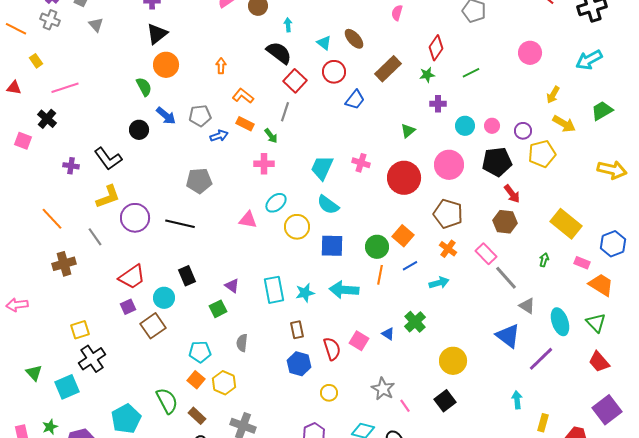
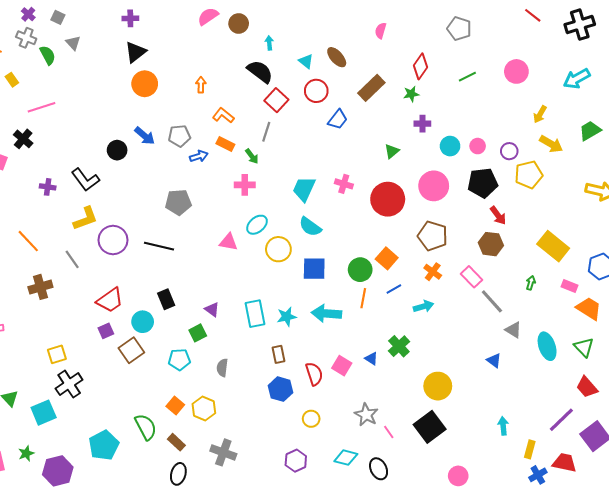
green line: (471, 73) -> (467, 77), moved
green semicircle: (144, 87) -> (48, 55), moved
blue triangle: (508, 336) -> (494, 361), size x0.6
cyan pentagon: (200, 352) -> (179, 359), moved
purple line: (541, 359) -> (561, 420), moved
black square: (445, 401) -> (430, 427), size x1.4

